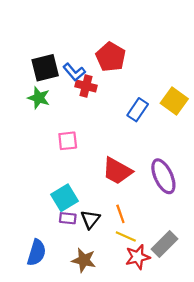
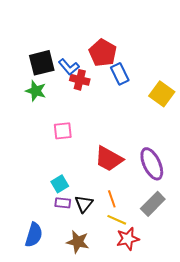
blue rectangle: (138, 110) -> (120, 74), moved, turned -60
cyan square: (65, 198) -> (60, 184), size x0.7
gray rectangle: (164, 244) -> (153, 204), moved

